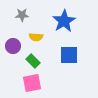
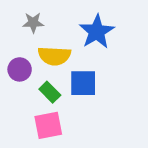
yellow semicircle: (36, 37) -> (54, 56), size x1.5
blue square: (69, 55) -> (83, 83), moved

